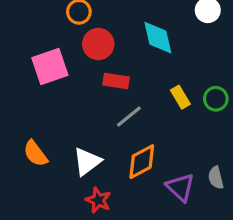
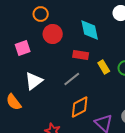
pink square: (50, 67) -> (23, 48), size x0.7
red rectangle: (116, 81) -> (81, 55), moved
white triangle: (87, 162) -> (34, 81), moved

